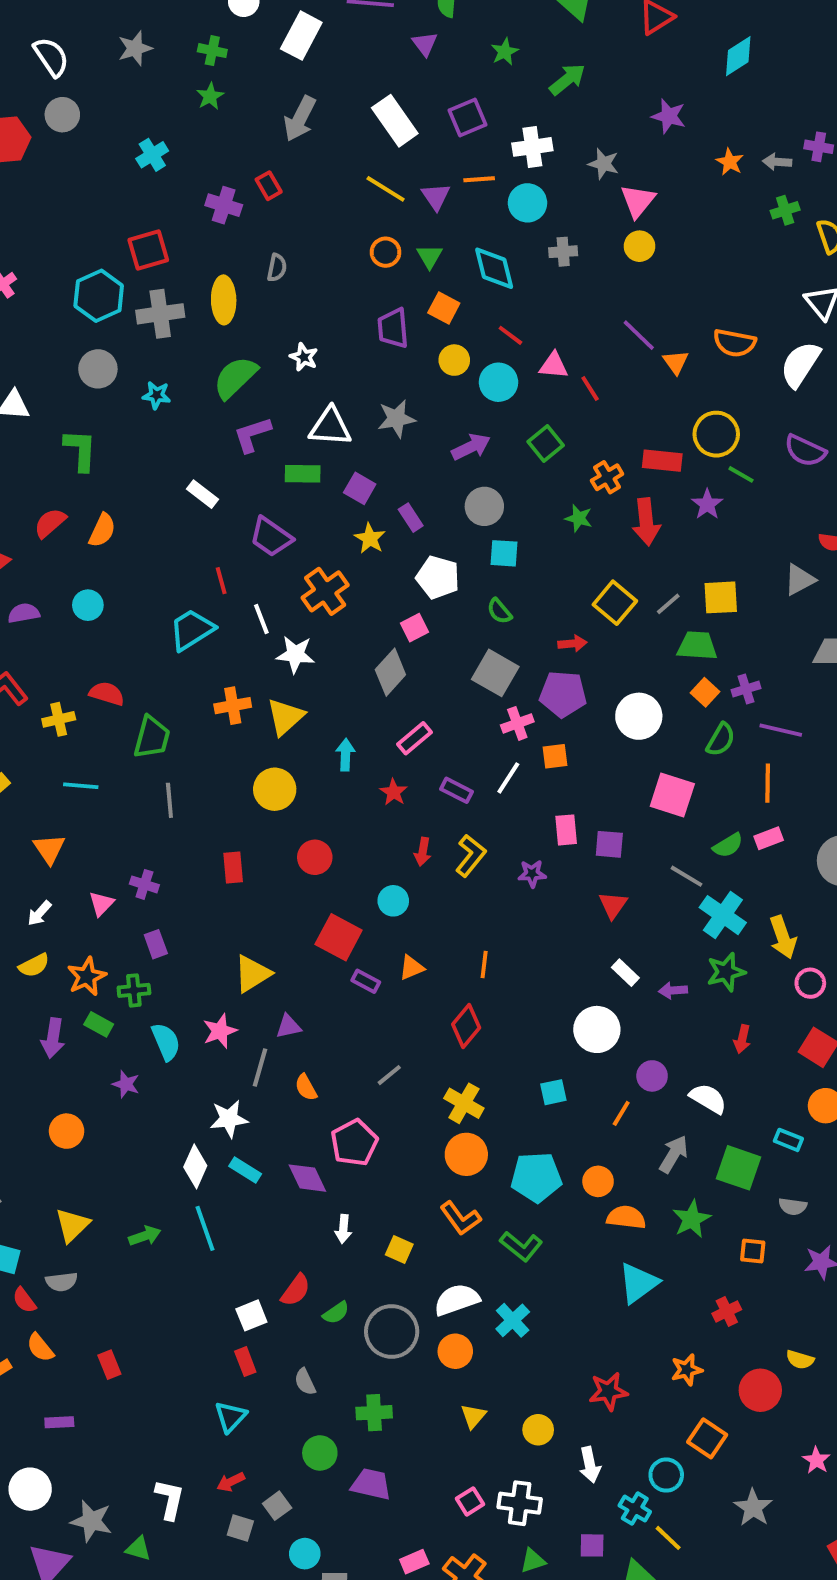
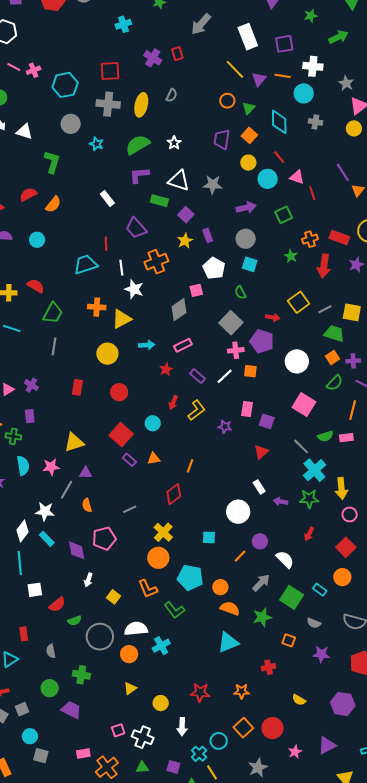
cyan hexagon: (99, 296) -> (65, 85), moved
cyan arrow: (345, 755) -> (147, 345), turned 70
white square: (251, 1315) -> (35, 590), moved
red circle: (760, 1390) -> (273, 728), moved

